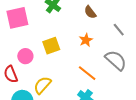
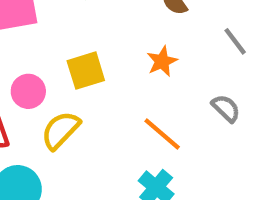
gray semicircle: (116, 60) -> (226, 108), size x0.6
yellow semicircle: (42, 85) -> (61, 130), moved

